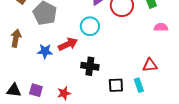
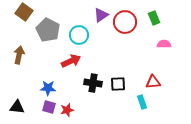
cyan circle: (90, 26) -> (79, 35), moved
blue star: (45, 51) -> (48, 88), moved
black square: (116, 85) -> (118, 84), moved
purple square: (36, 90) -> (49, 107), moved

